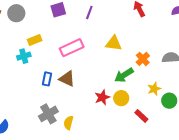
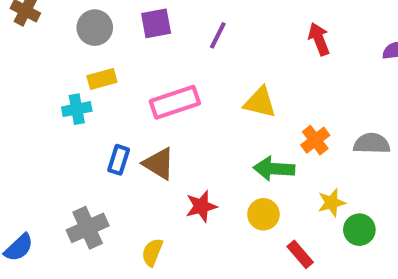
gray circle: (16, 13) -> (95, 28), moved
green arrow: (124, 75) -> (274, 169), turned 30
red star: (102, 97) -> (201, 206), moved
gray cross: (48, 114) -> (88, 228), moved

